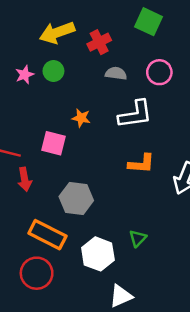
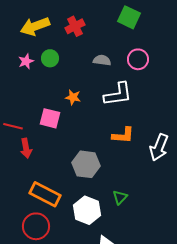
yellow arrow: (57, 32) -> (35, 26), moved
red cross: (99, 42) -> (75, 26), moved
gray hexagon: (76, 199) -> (86, 164), moved

